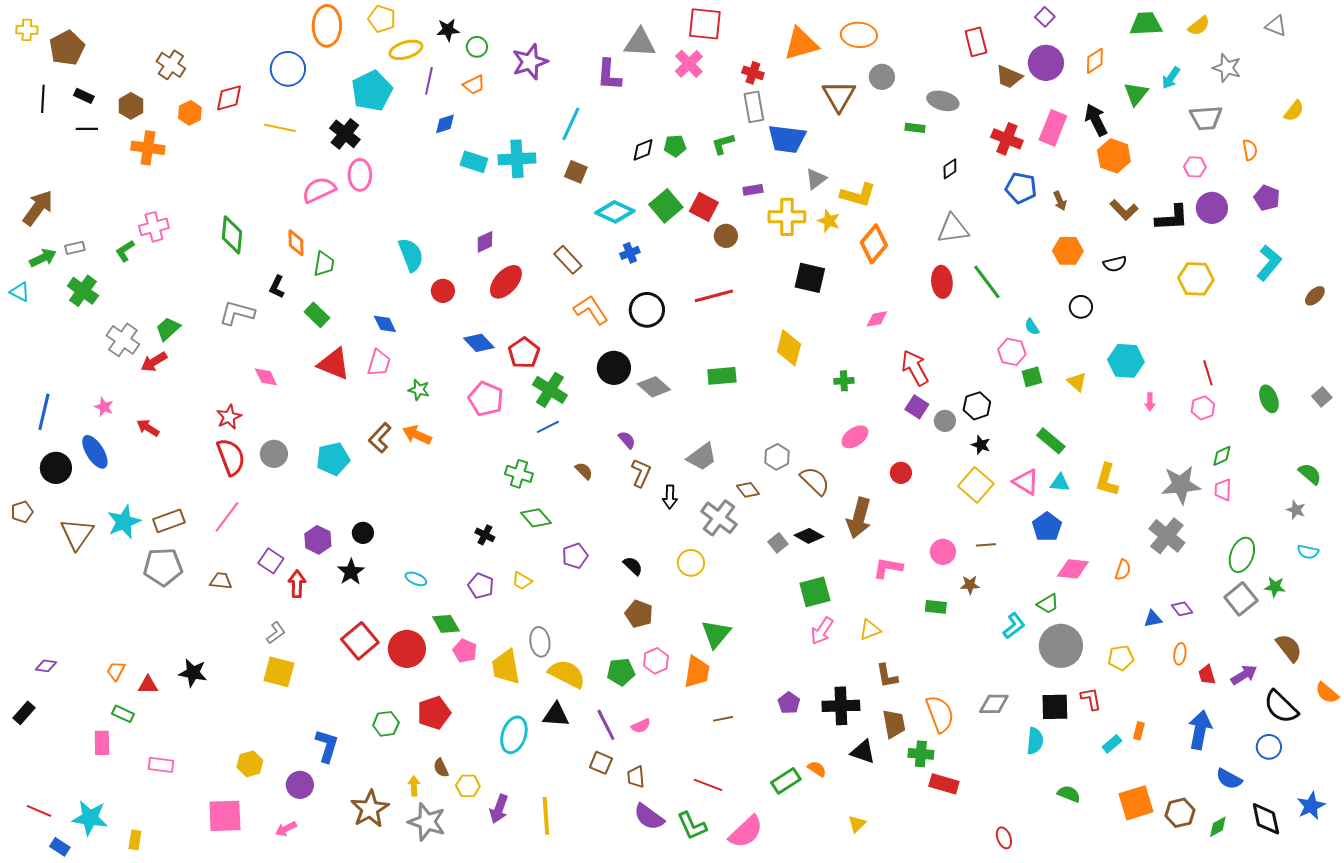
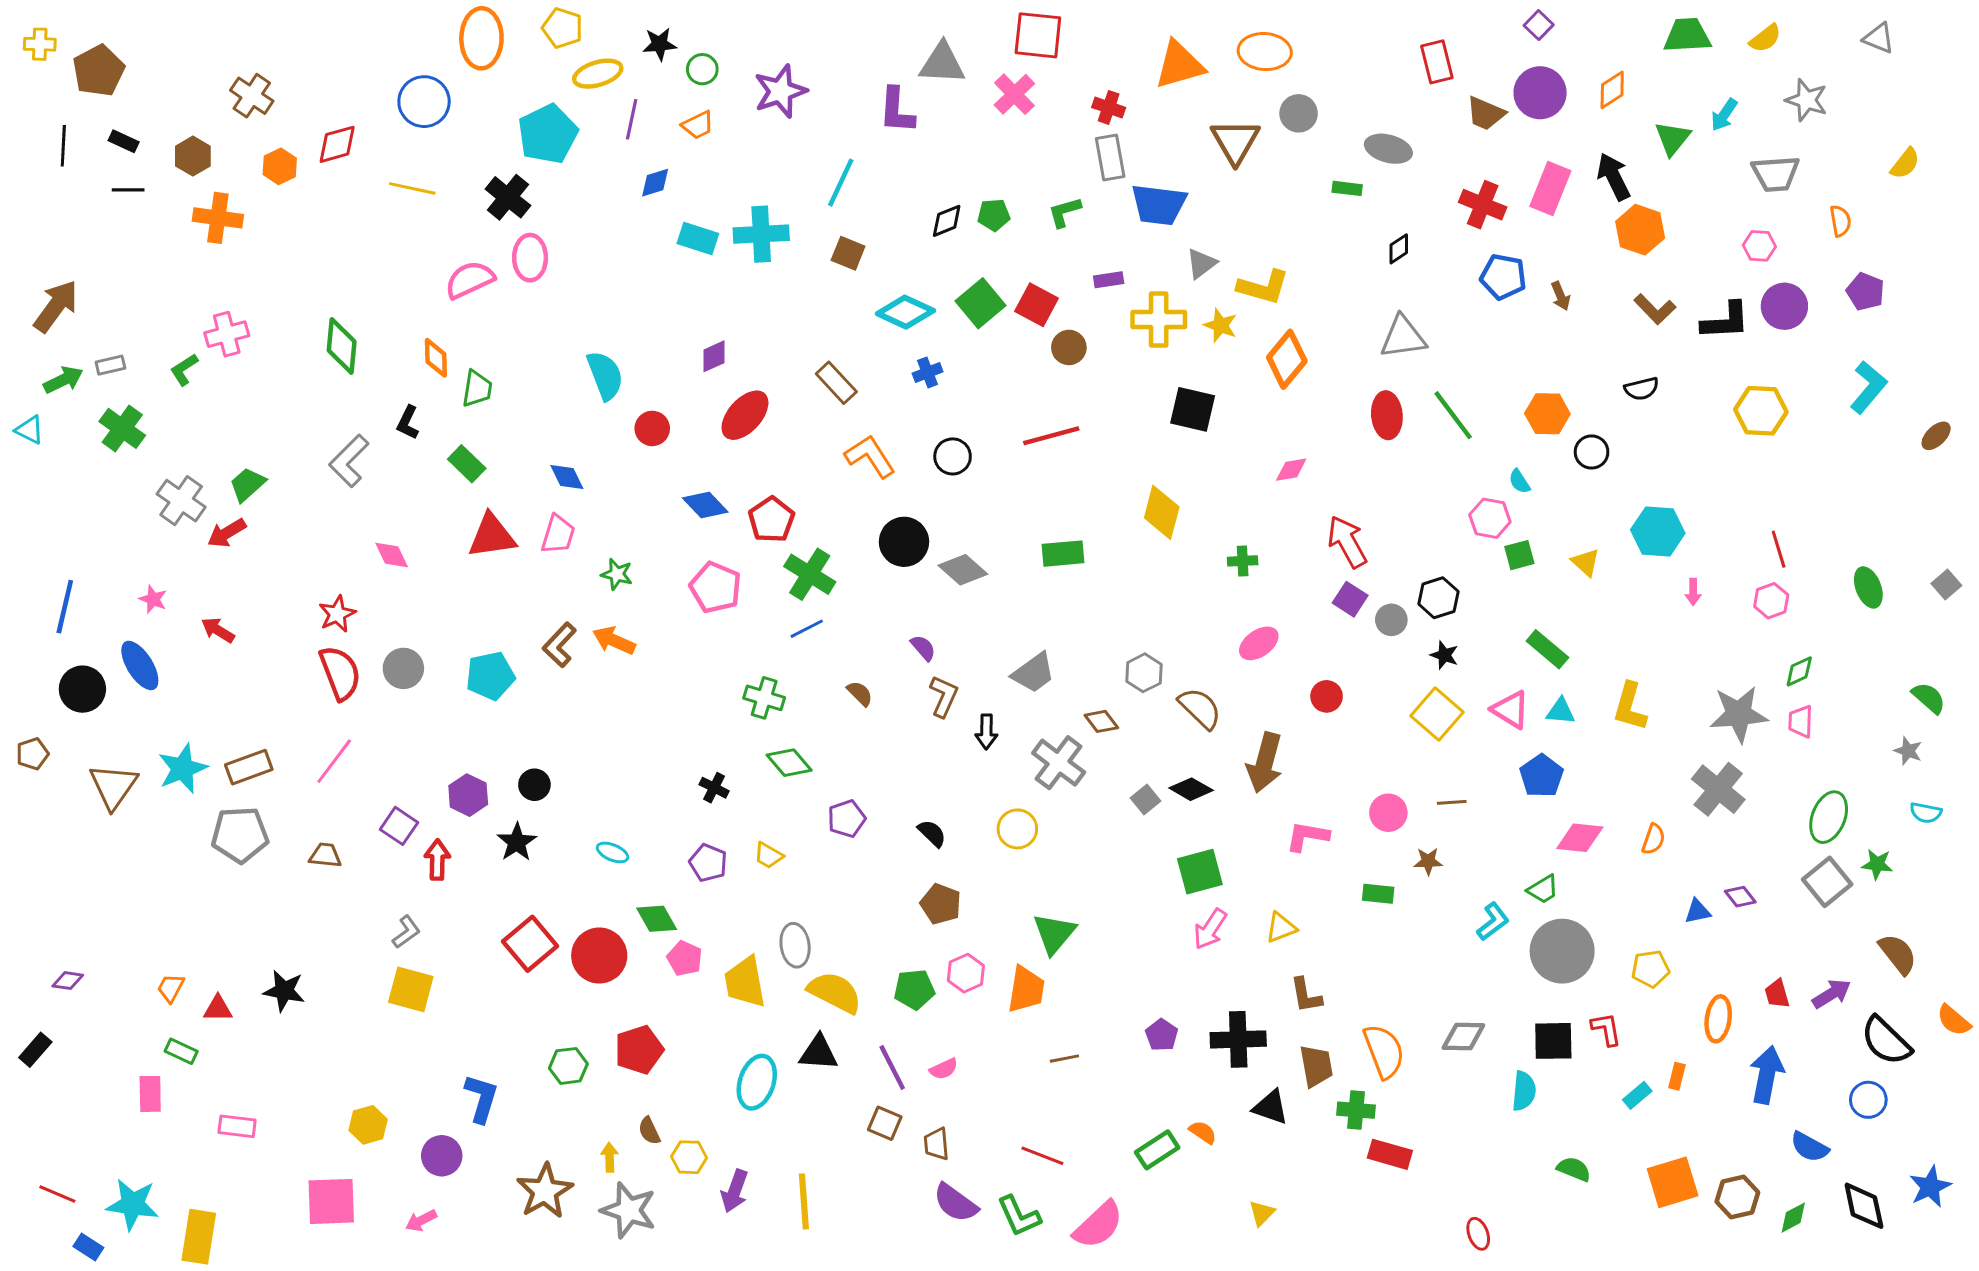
orange hexagon: (1068, 251) -> (1547, 414), moved
black circle: (647, 310) -> (953, 456), size x0.7
gray L-shape: (237, 313) -> (349, 461), turned -60
red triangle: (334, 364) -> (492, 536), turned -30
orange ellipse: (1180, 654) -> (1718, 1019), moved, size x1.4
yellow rectangle: (135, 840) -> (199, 1237), size x1.8

